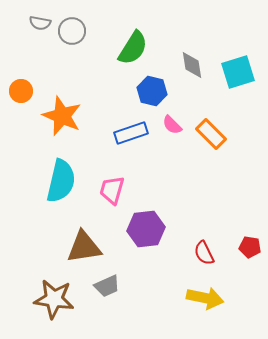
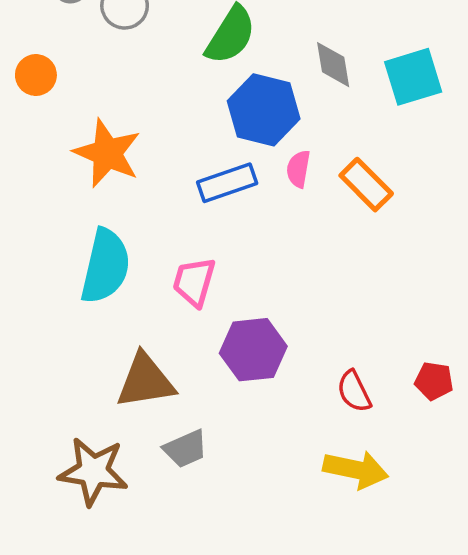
orange circle: (21, 91) -> (36, 75), moved
blue hexagon: (152, 91) -> (264, 110), size x1.4
pink semicircle: (172, 125) -> (298, 169), turned 55

